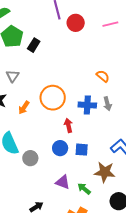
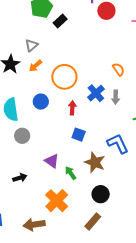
blue cross: (87, 105) -> (96, 93), turned 30
orange arrow: (24, 108) -> (35, 66), moved
blue circle: (60, 148) -> (41, 102), moved
gray circle: (30, 158) -> (22, 136), moved

